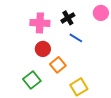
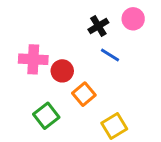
pink circle: (101, 13) -> (133, 19), moved
pink cross: (40, 23) -> (33, 59), moved

